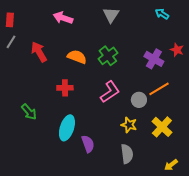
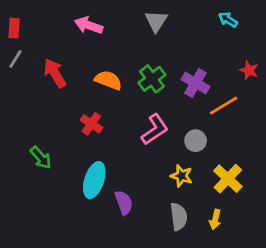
purple cross: (154, 59) -> (196, 83), moved
red cross: (65, 88) -> (91, 124), turned 35
orange line: (159, 89) -> (224, 106), moved
yellow arrow: (171, 165) -> (215, 219), moved, turned -40

